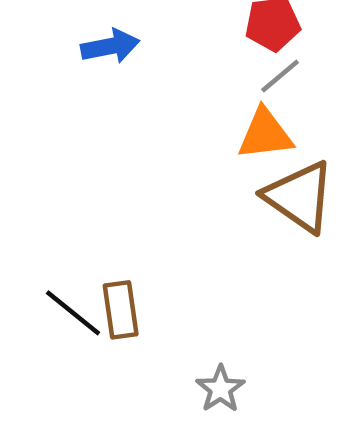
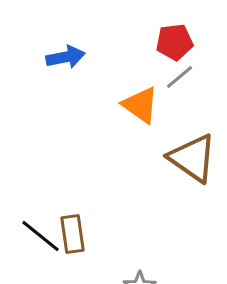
orange triangle: (265, 134) -> (140, 105), moved, turned 42

